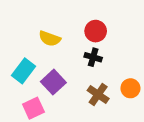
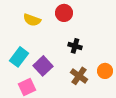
red circle: (96, 31) -> (64, 13), moved
yellow semicircle: (50, 39) -> (32, 20), moved

